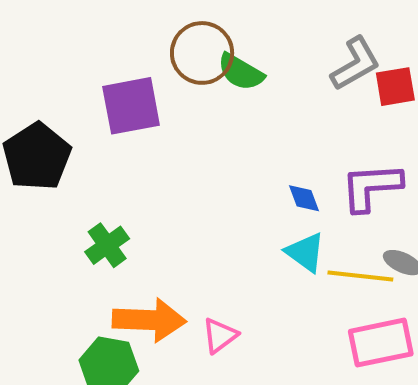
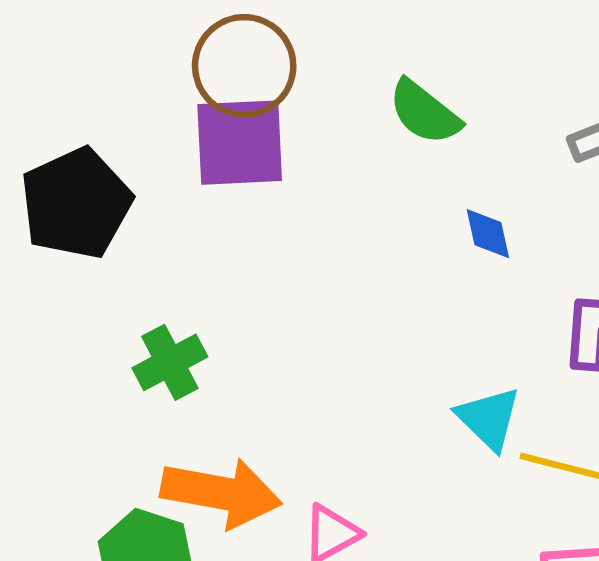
brown circle: (202, 53) -> (244, 66), moved
blue diamond: (304, 198) -> (488, 234), moved

